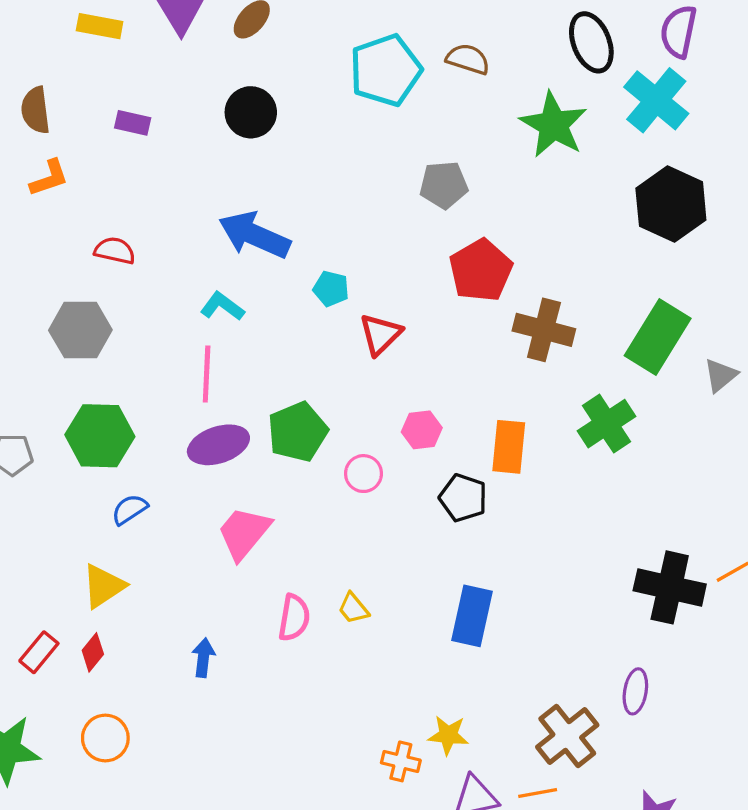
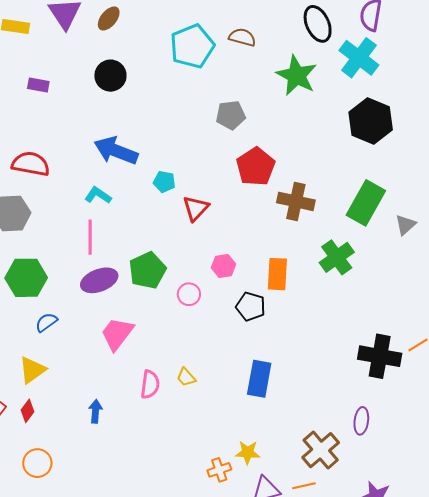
red semicircle: (115, 251) -> (31, 164), size x1.5
orange cross: (401, 761) -> (219, 470), turned -30

